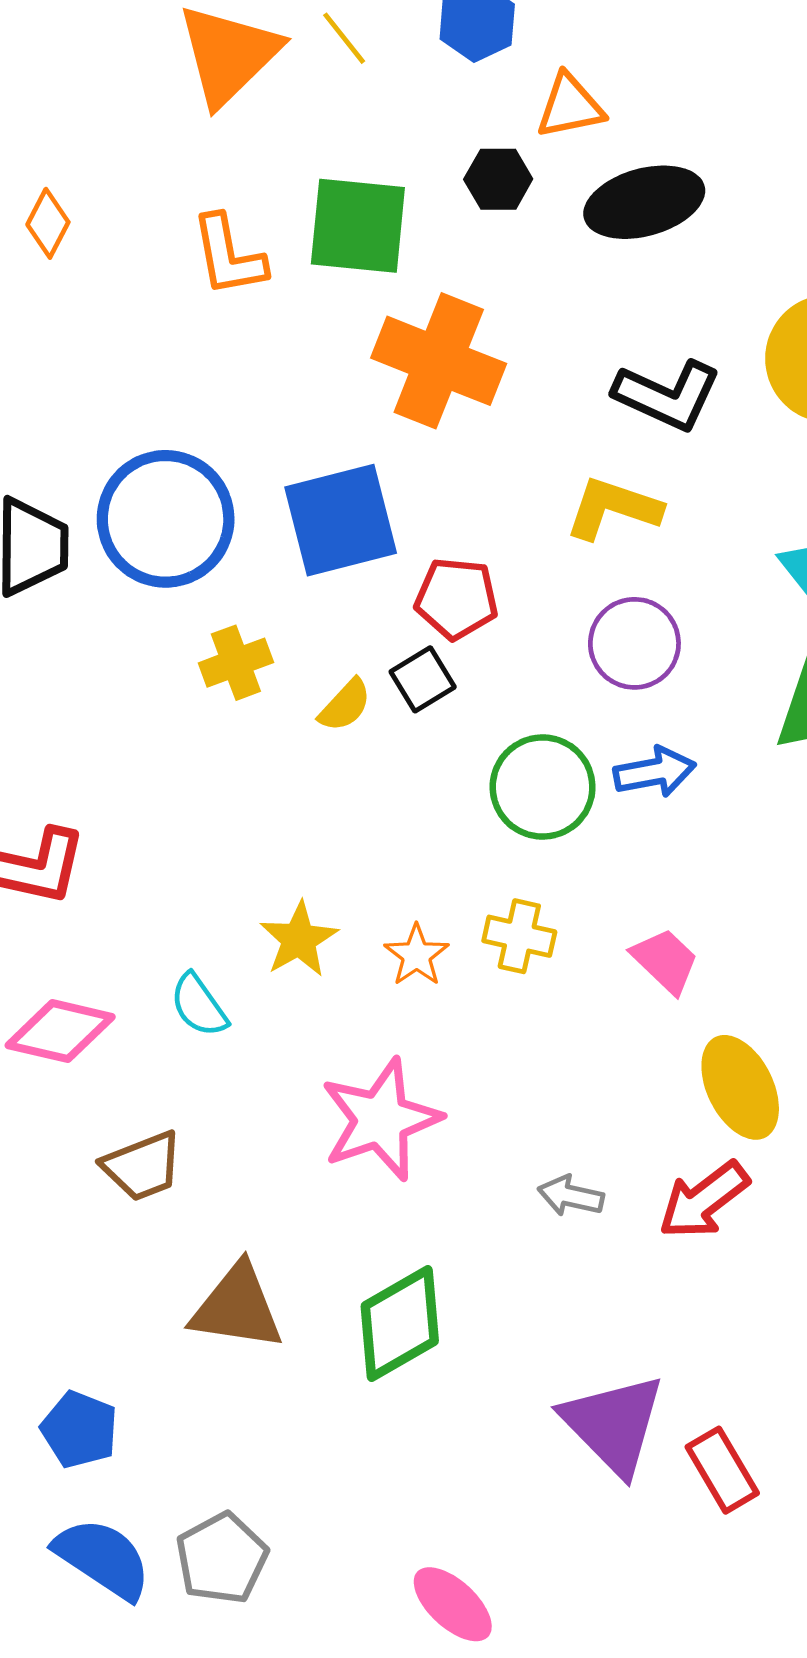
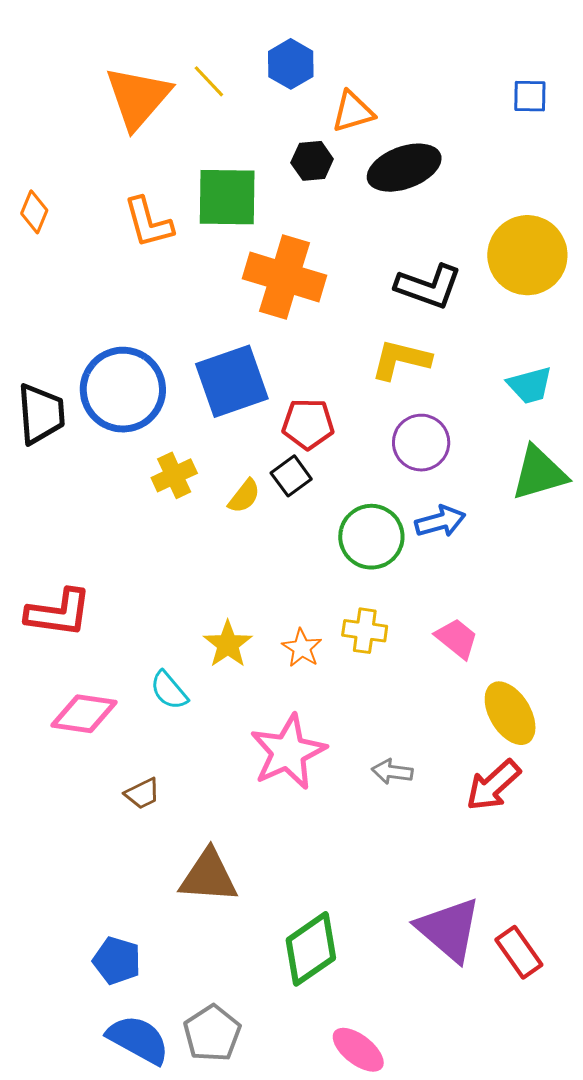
brown trapezoid: (142, 1166) -> (142, 794), size x0.7
gray arrow: (571, 1196) -> (392, 772), moved
green diamond: (400, 1324) -> (311, 949), moved

